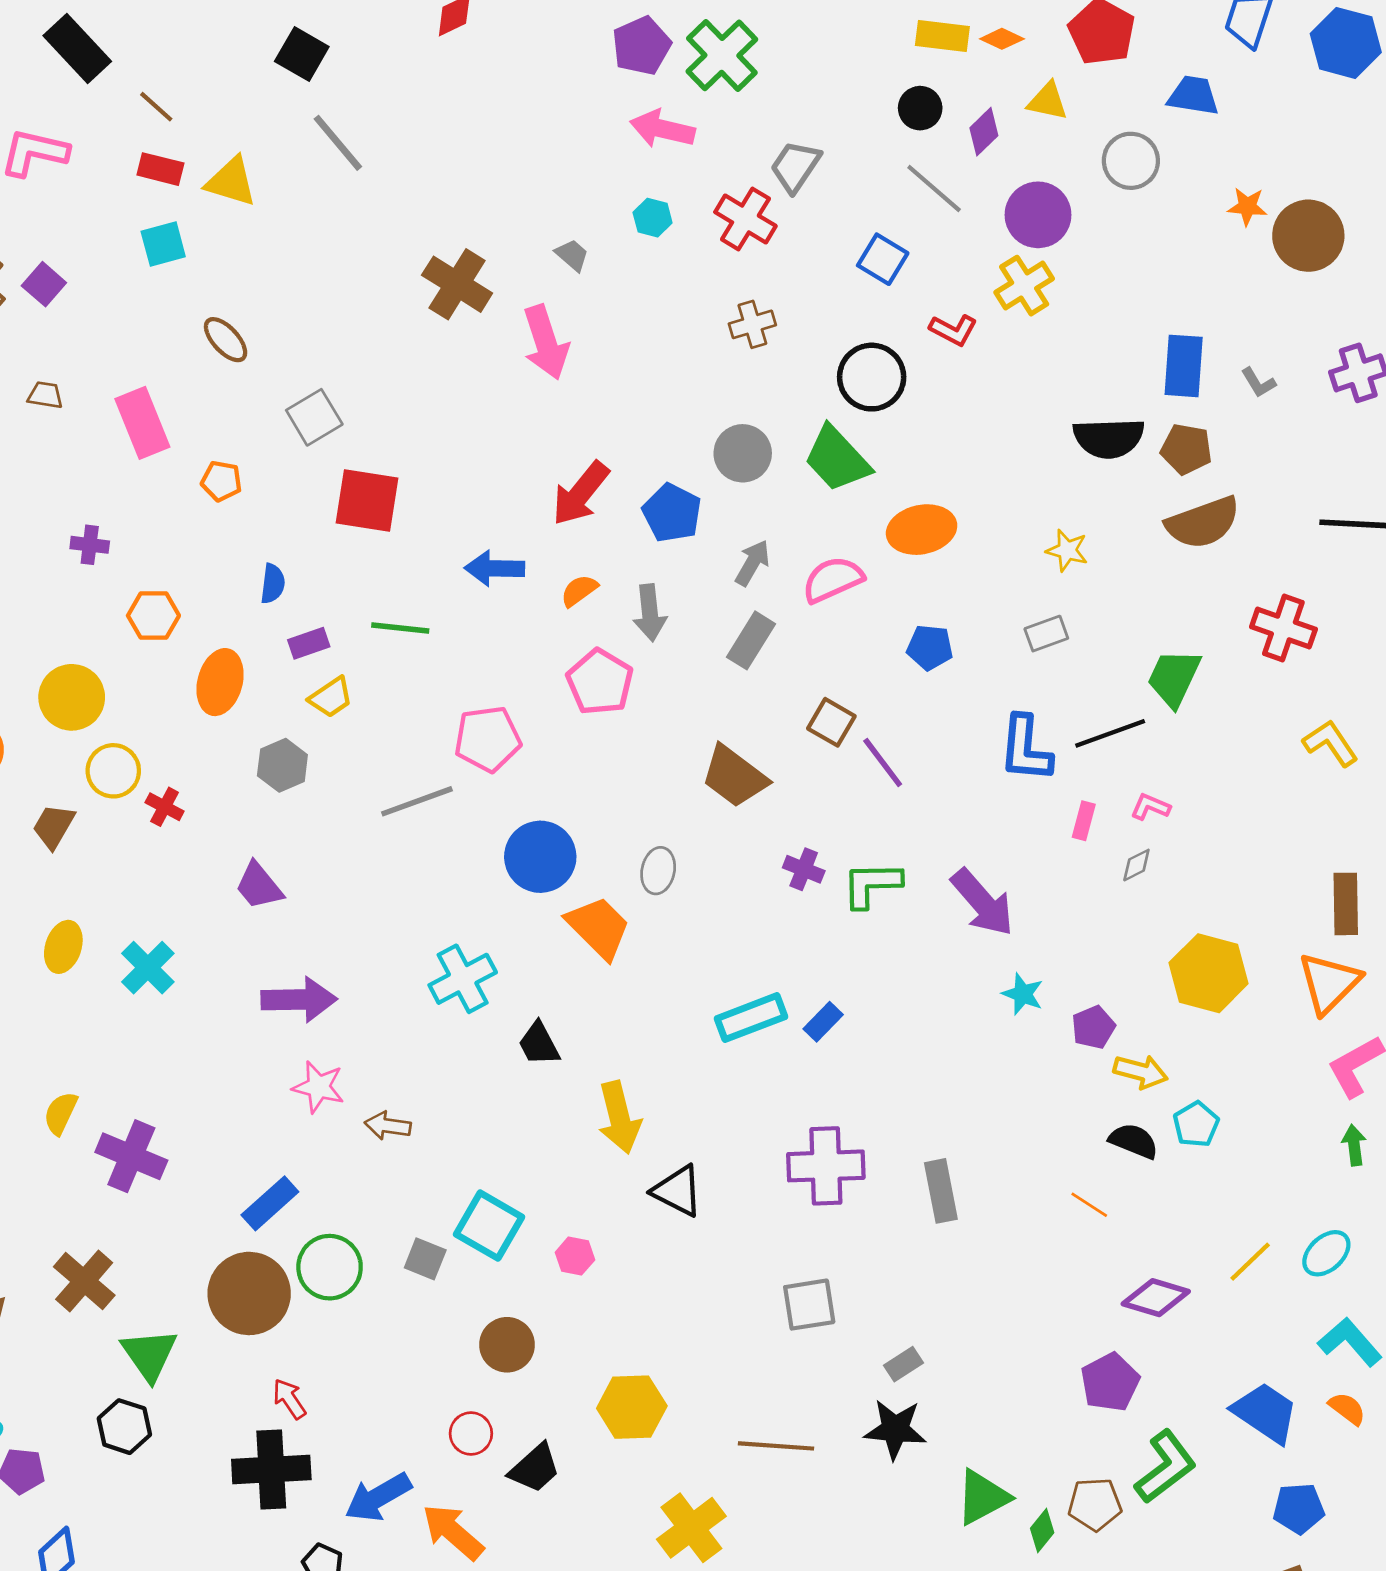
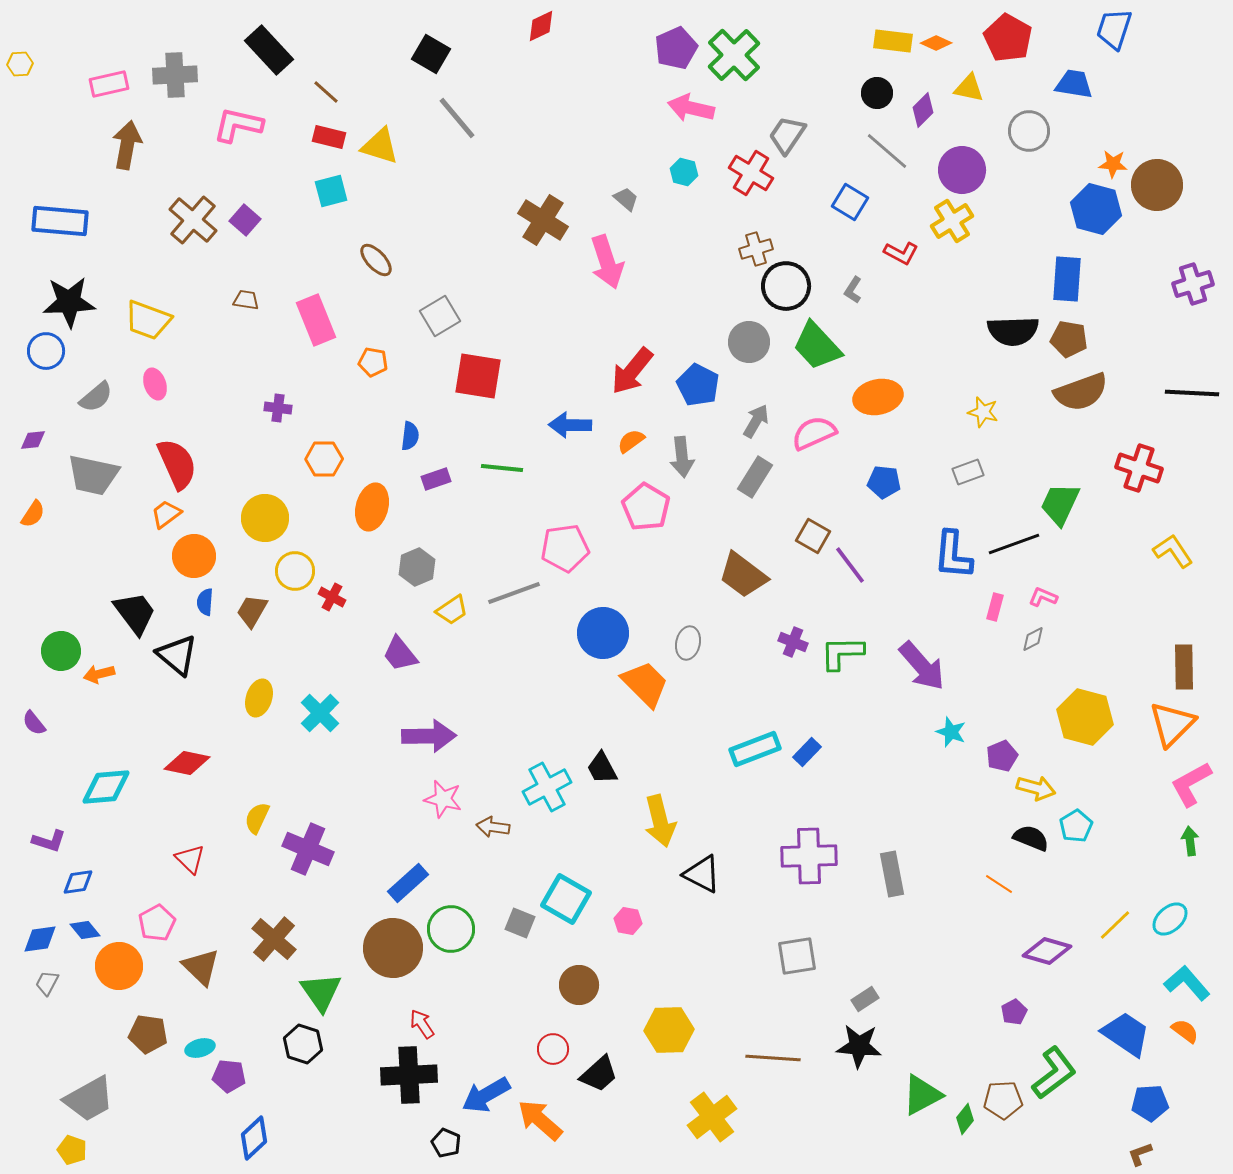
blue hexagon: (1346, 43) -> (1096, 209), moved
black circle: (872, 377) -> (786, 286), moved
gray L-shape: (1258, 383) -> (853, 290), moved, turned 64
yellow trapezoid: (331, 697) -> (452, 610), moved
cyan cross: (463, 979) -> (547, 787), moved
purple pentagon: (1110, 1382) -> (1014, 1012), size x0.6

